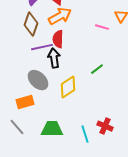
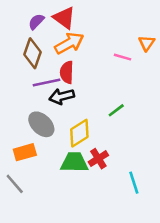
black arrow: (54, 58) -> (62, 96), turned -96
red cross: (105, 126) -> (98, 159), moved, turned 35
green trapezoid: (52, 129) -> (74, 162), moved
cyan line: (85, 134) -> (134, 183), moved

